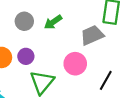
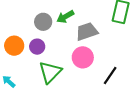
gray circle: (24, 21) -> (43, 22), moved
gray trapezoid: (92, 35) -> (87, 32), moved

